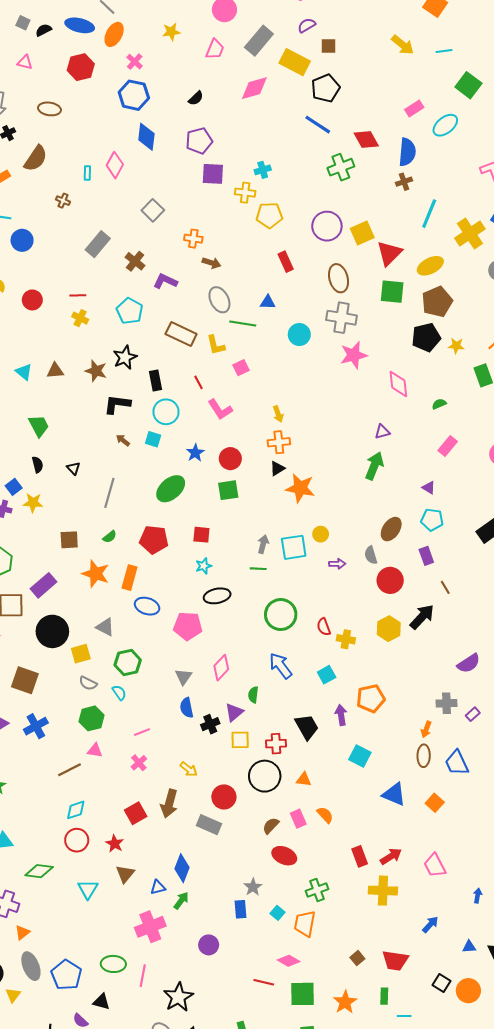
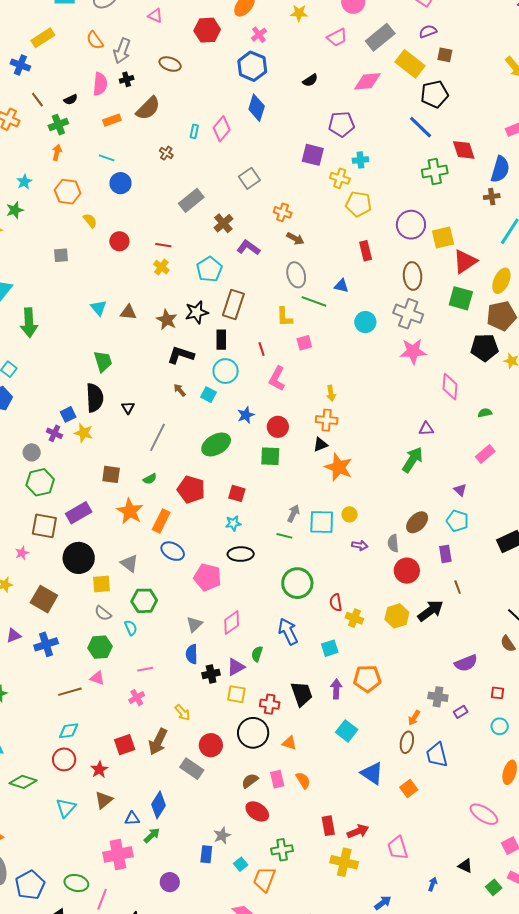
pink trapezoid: (215, 49) -> (337, 37), turned 30
purple pentagon: (199, 141) -> (341, 124), moved
yellow ellipse: (430, 266) -> (501, 281), turned -50
brown rectangle: (181, 334) -> (233, 304), moved, turned 72
pink L-shape: (220, 409) -> (277, 379), turned 50
black semicircle: (38, 465) -> (95, 398), size x1.8

